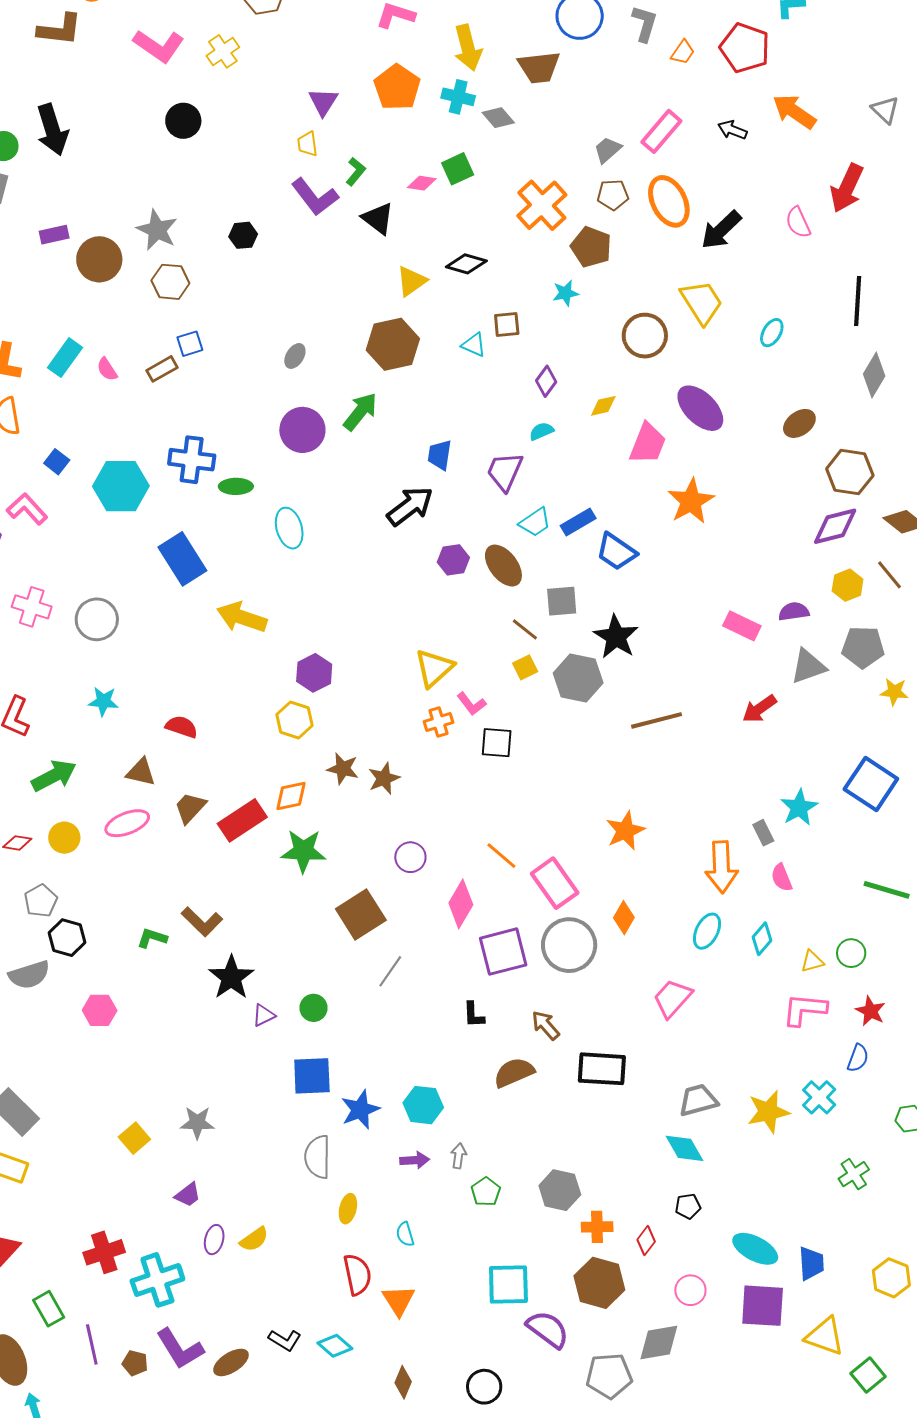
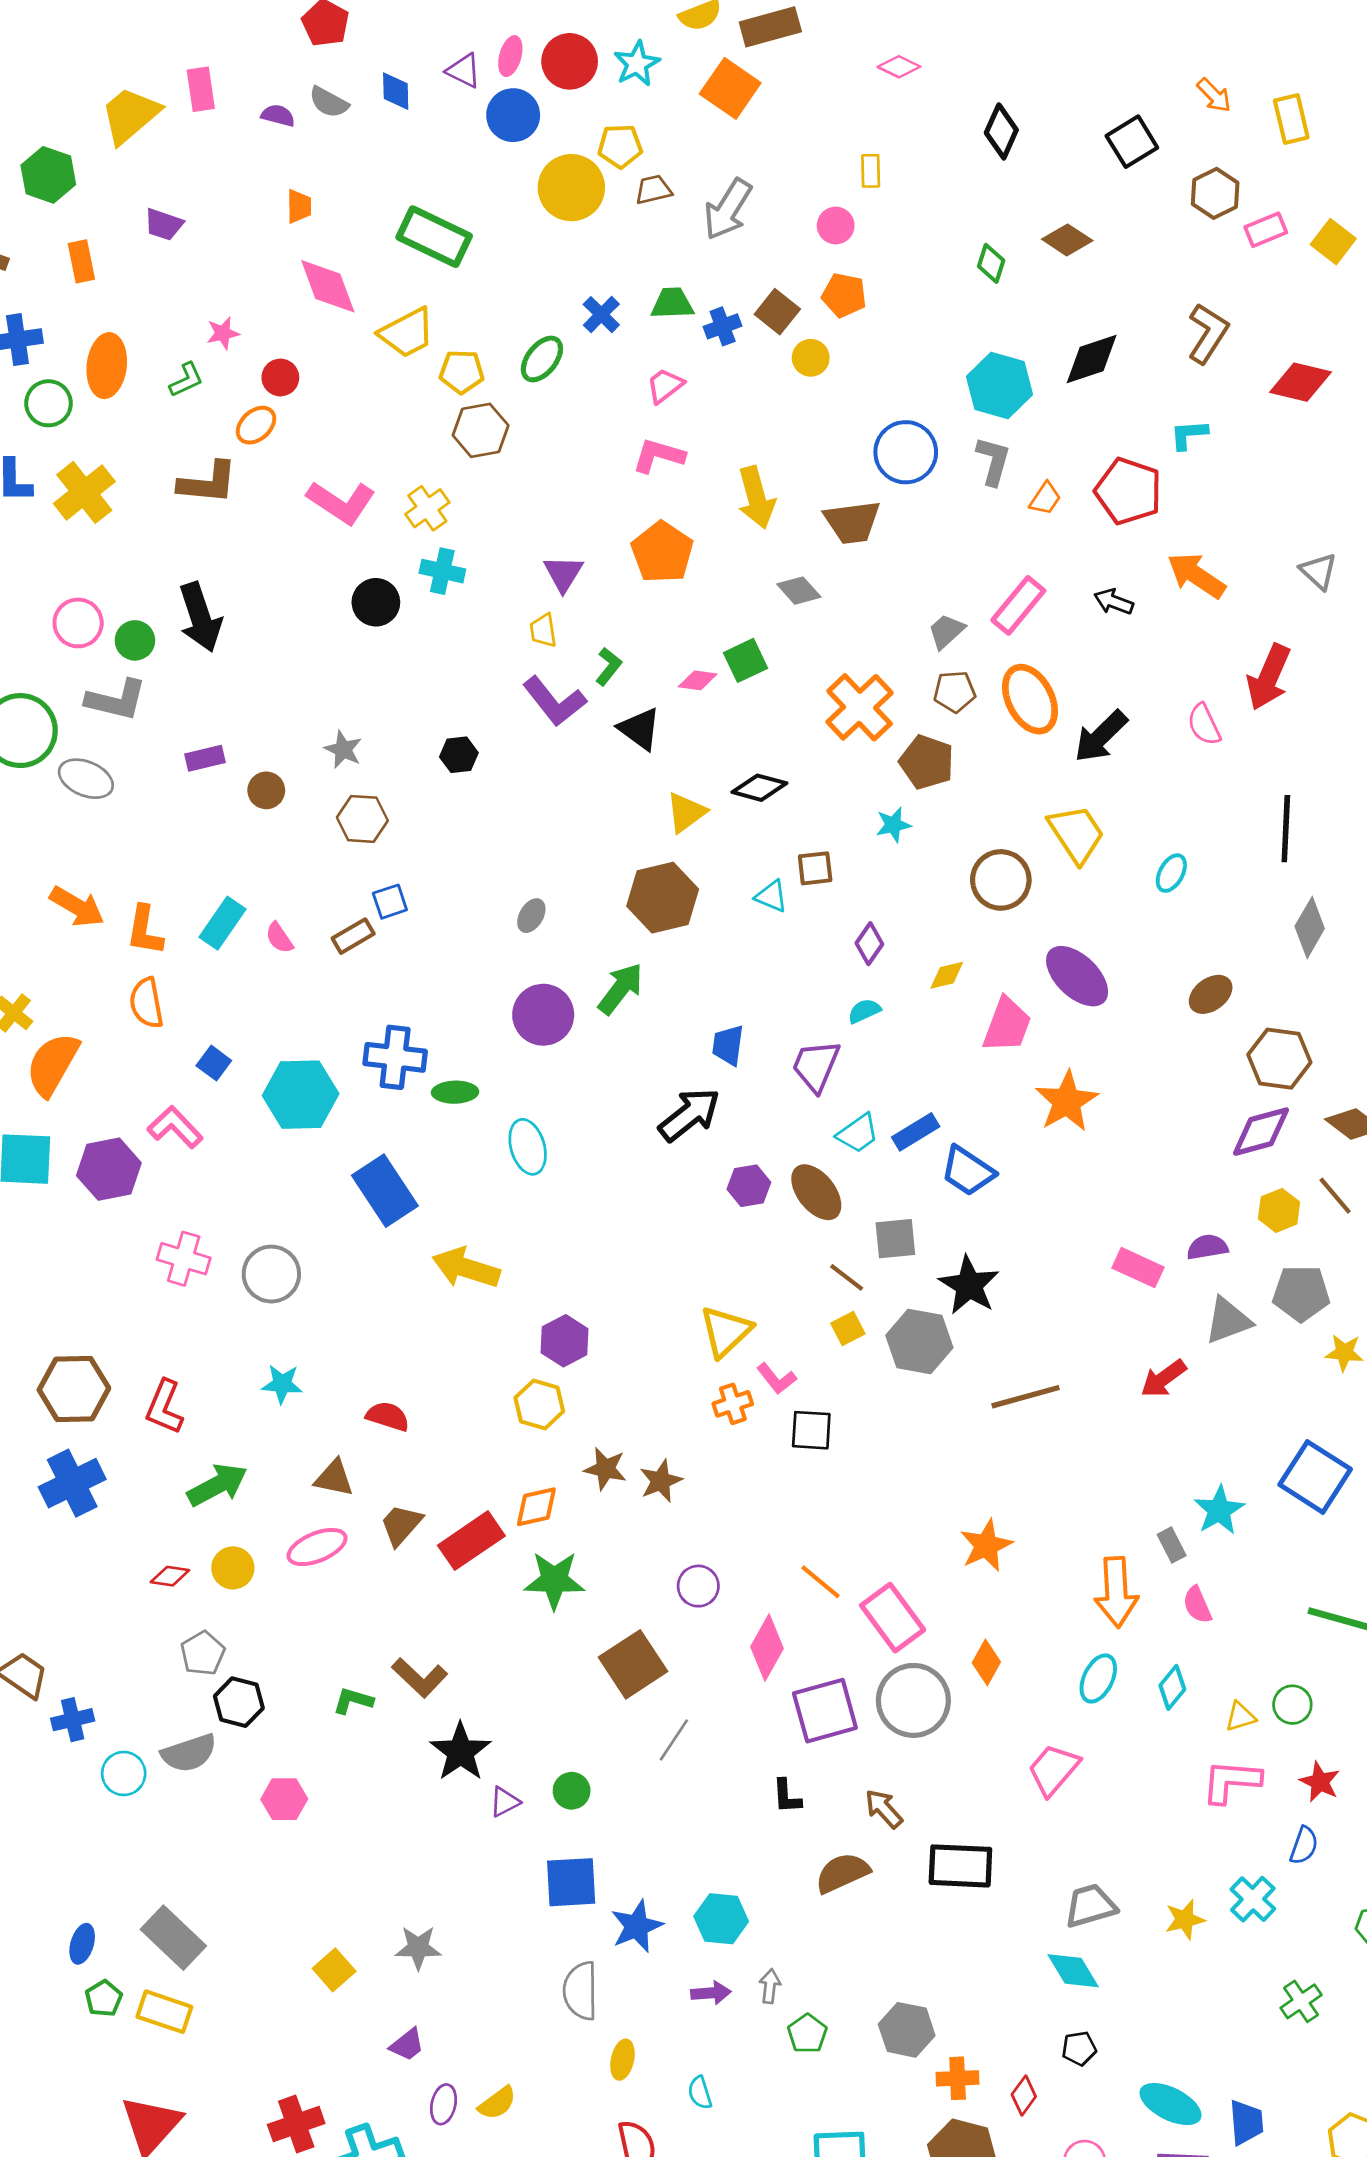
cyan cross: (458, 97) -> (442, 571), moved
gray star: (157, 230) -> (343, 750), size x0.7
brown circle: (99, 259) -> (266, 790), size x0.6
yellow star: (768, 1112) -> (1185, 1920), size x0.7

